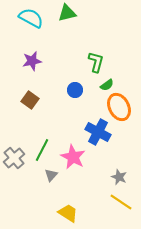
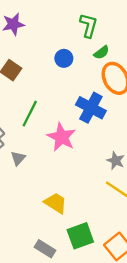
green line: (42, 150) -> (30, 114), moved
gray triangle: (51, 175) -> (18, 158), moved

